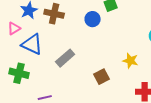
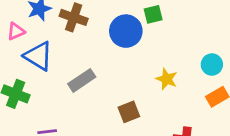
blue circle: (93, 19) -> (126, 31), size x1.5
yellow star: (130, 61) -> (167, 79), moved

